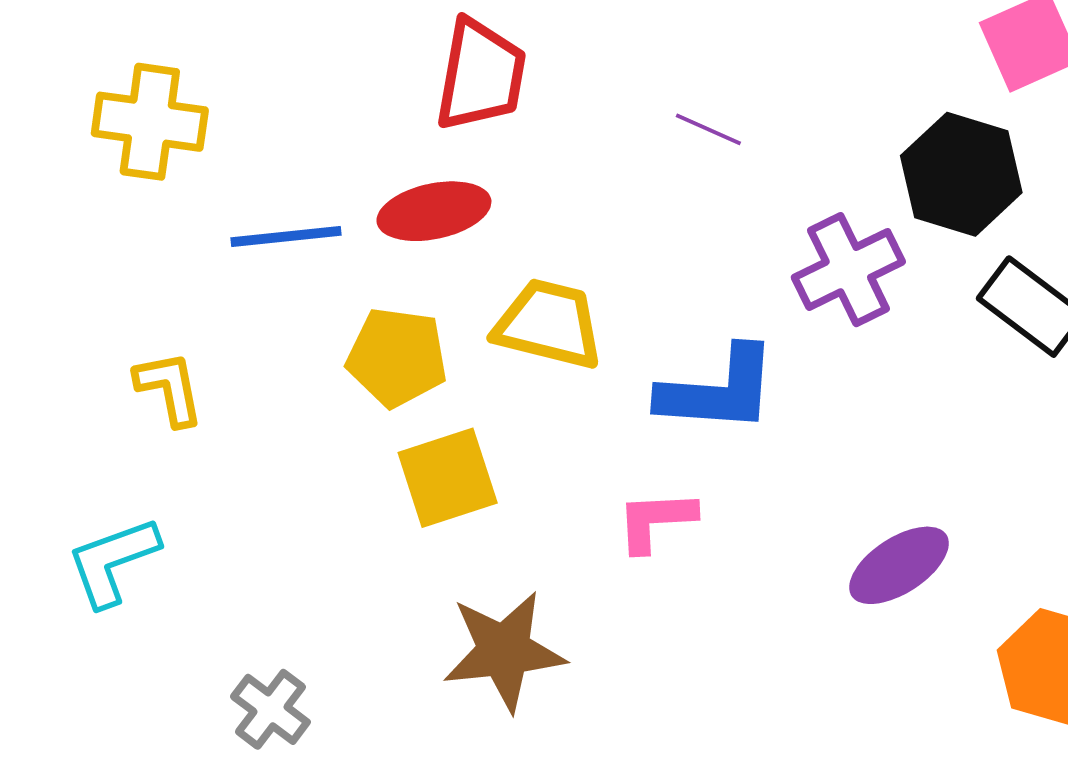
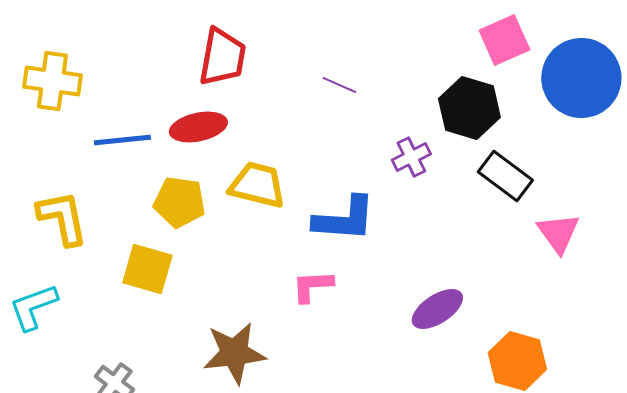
purple cross: (848, 270) -> (411, 157), size x0.7
yellow L-shape: (169, 388) -> (62, 218), size x1.4
yellow square: (448, 478) -> (147, 269), moved, turned 34

